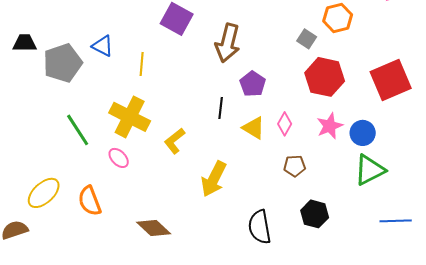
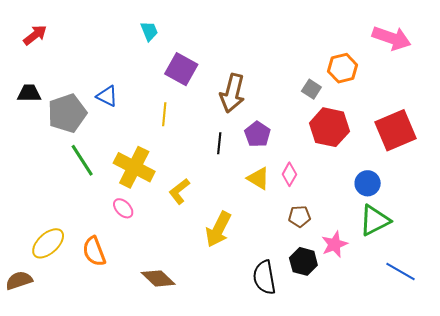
yellow line: (142, 64) -> (164, 114), moved
black line: (221, 108) -> (219, 143), moved
pink star: (330, 126) -> (335, 244), moved
green line: (78, 130) -> (82, 160), moved
black hexagon: (315, 214) -> (303, 261), moved
blue line: (396, 221) -> (401, 271), turned 32

